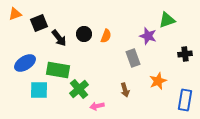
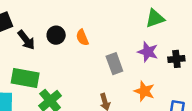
orange semicircle: (106, 36) -> (82, 38), turned 136
purple star: (148, 36) -> (148, 52), moved
orange star: (158, 81) -> (144, 91), turned -30

